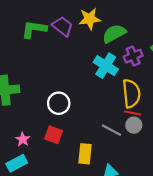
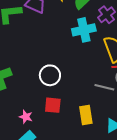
cyan cross: (106, 66) -> (84, 30), turned -30

